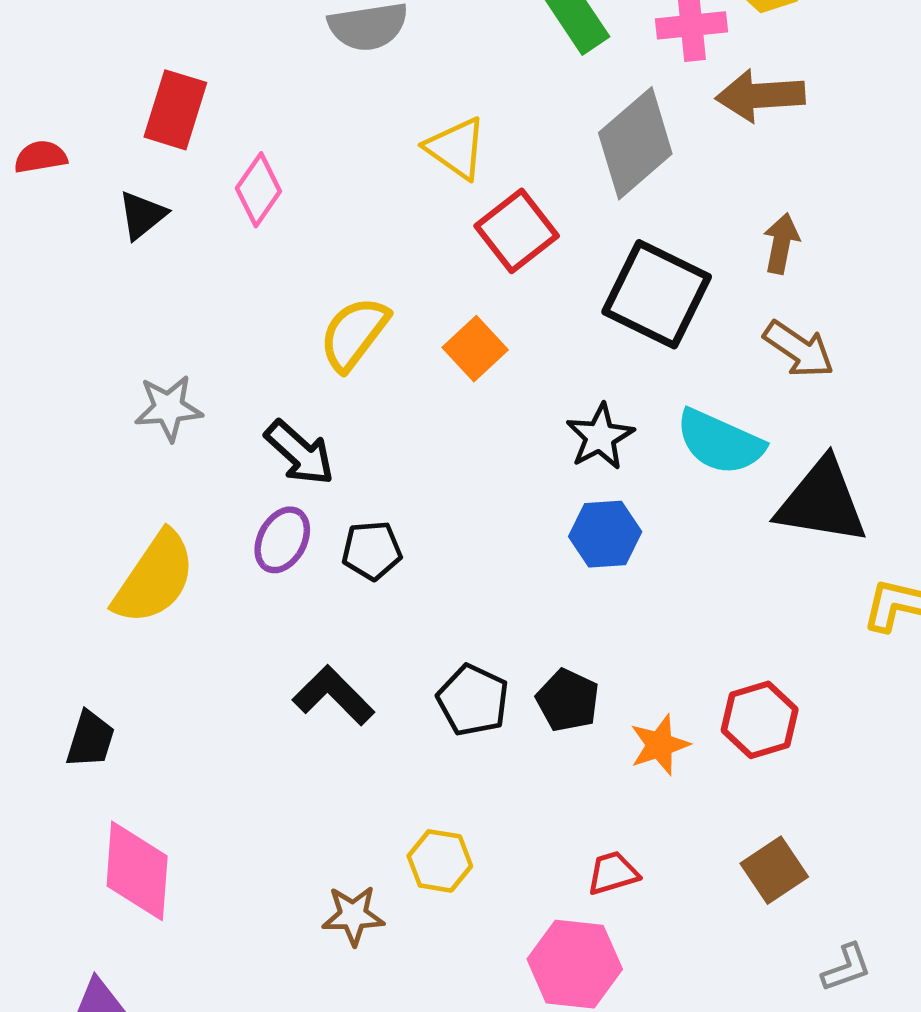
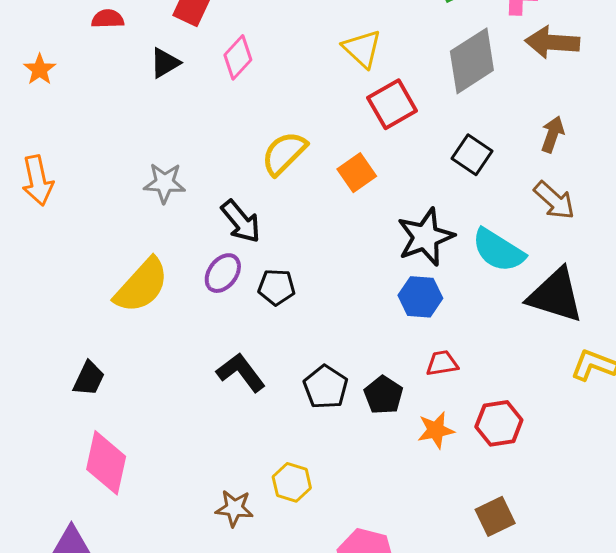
black square: (657, 294) -> (472, 155), size x0.6
black star: (600, 437) -> (426, 237), size x1.4
red trapezoid: (613, 873) -> (442, 363), moved

